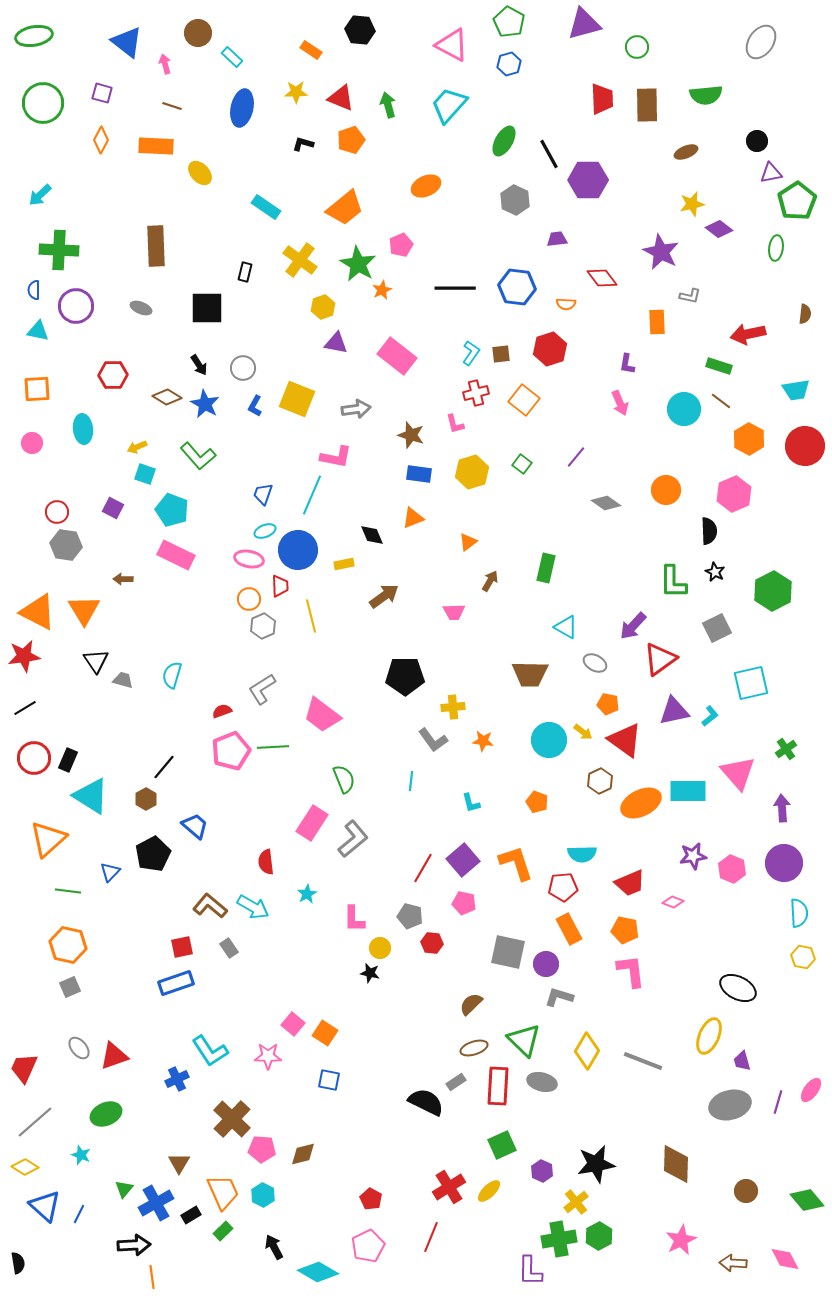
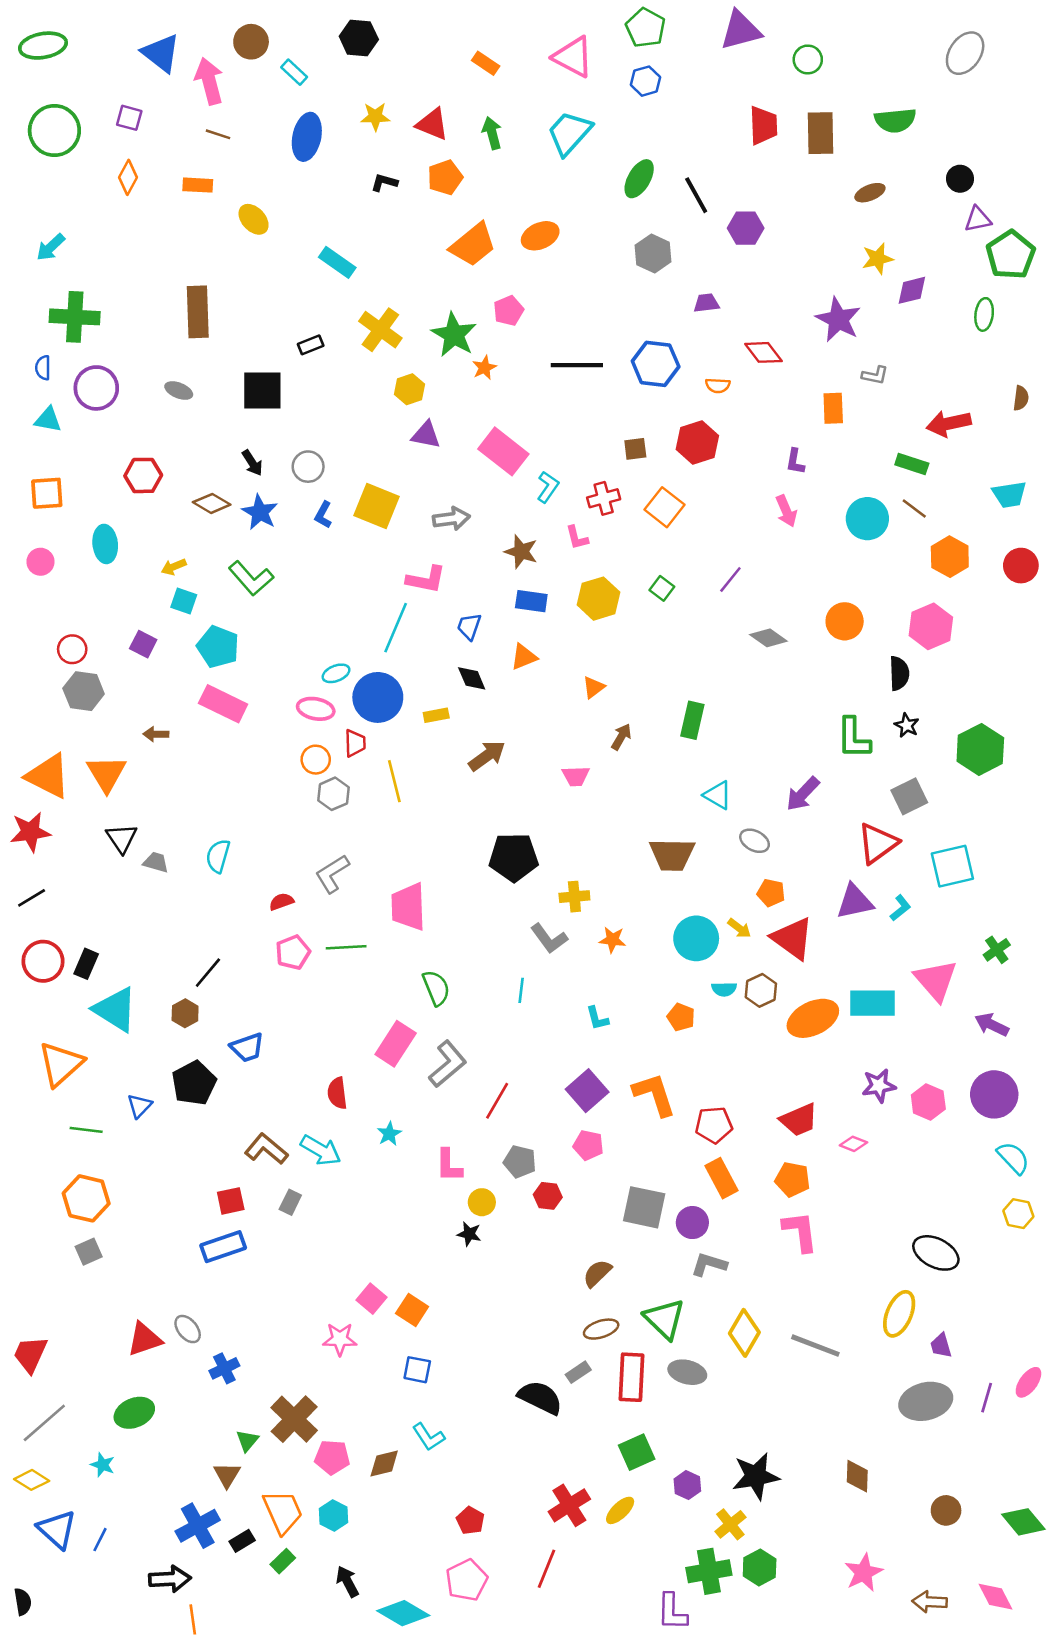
black hexagon: (360, 30) -> (359, 38), moved
orange rectangle: (311, 50) -> (486, 63), moved
pink arrow: (165, 64) -> (209, 81), size x1.8
orange rectangle: (156, 146) -> (198, 185), size x0.7
purple hexagon: (588, 180) -> (746, 228), size x0.7
orange trapezoid: (345, 208) -> (473, 245), moved
purple diamond: (719, 229) -> (912, 290), turned -52
black rectangle: (245, 272) -> (311, 345), turned 54
cyan L-shape: (471, 353) -> (548, 487), moved
red circle: (805, 446) -> (1021, 566), size x0.7
blue trapezoid: (263, 494) -> (469, 626), moved
red triangle: (660, 659) -> (878, 843), moved
pink trapezoid: (322, 715) -> (408, 907), turned 51
pink pentagon: (231, 751) -> (293, 952), size x0.7
purple arrow: (782, 808) -> (992, 1025), turned -60
blue trapezoid: (195, 826) -> (247, 1047), turned 120
cyan semicircle: (582, 854) -> (724, 989), moved, size x0.7
red line: (423, 868) -> (497, 1101), moved
cyan semicircle: (799, 913) -> (1013, 1158), turned -40
gray rectangle: (229, 948) -> (290, 1202), turned 60
gray ellipse: (79, 1048) -> (188, 1329), moved
cyan L-shape: (210, 1051) -> (429, 1437), moved, size x0.7
brown diamond: (676, 1164) -> (857, 1476), size x0.7
green triangle: (124, 1189) -> (247, 1441), moved

